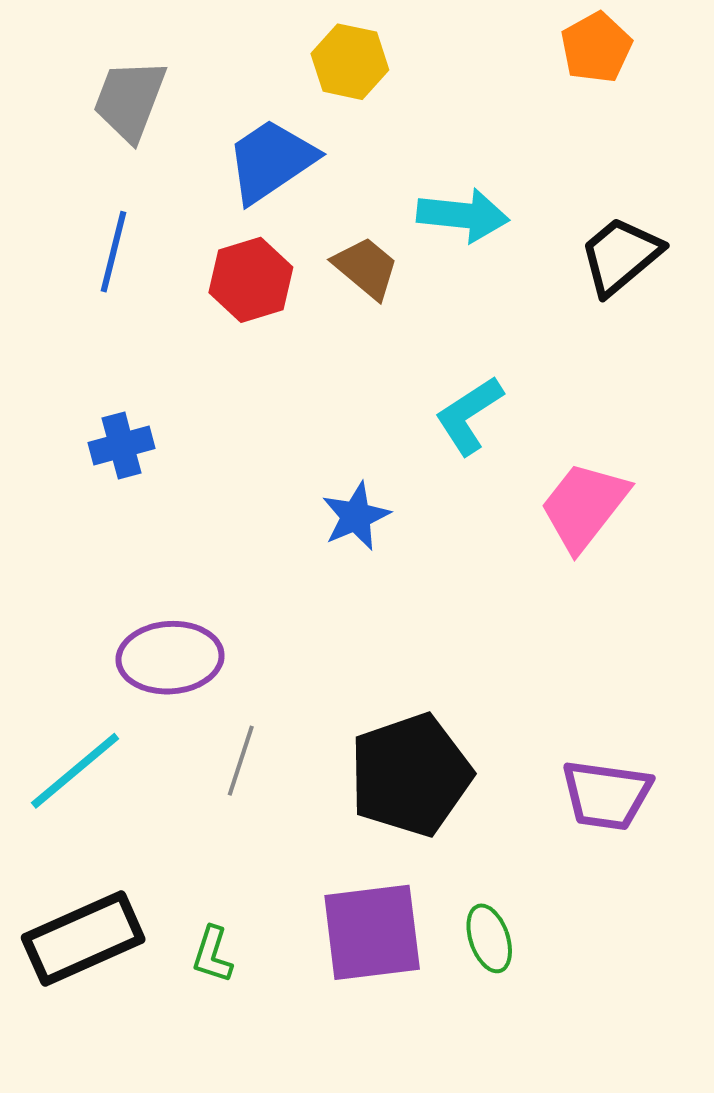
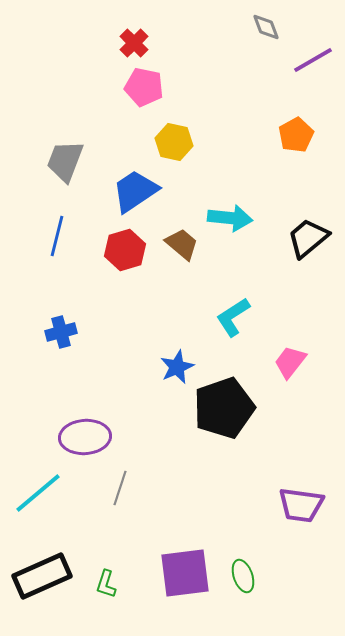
pink trapezoid: (584, 506) -> (290, 362), size x0.7
black pentagon: (410, 775) -> (224, 408), moved

